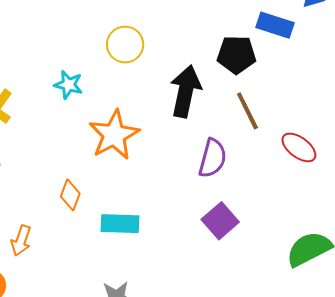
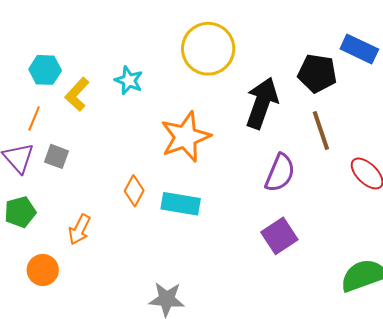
yellow circle: (125, 45) -> (208, 49), size x1.4
cyan star: (68, 85) -> (129, 80), moved
cyan rectangle: (120, 224) -> (181, 204), moved

